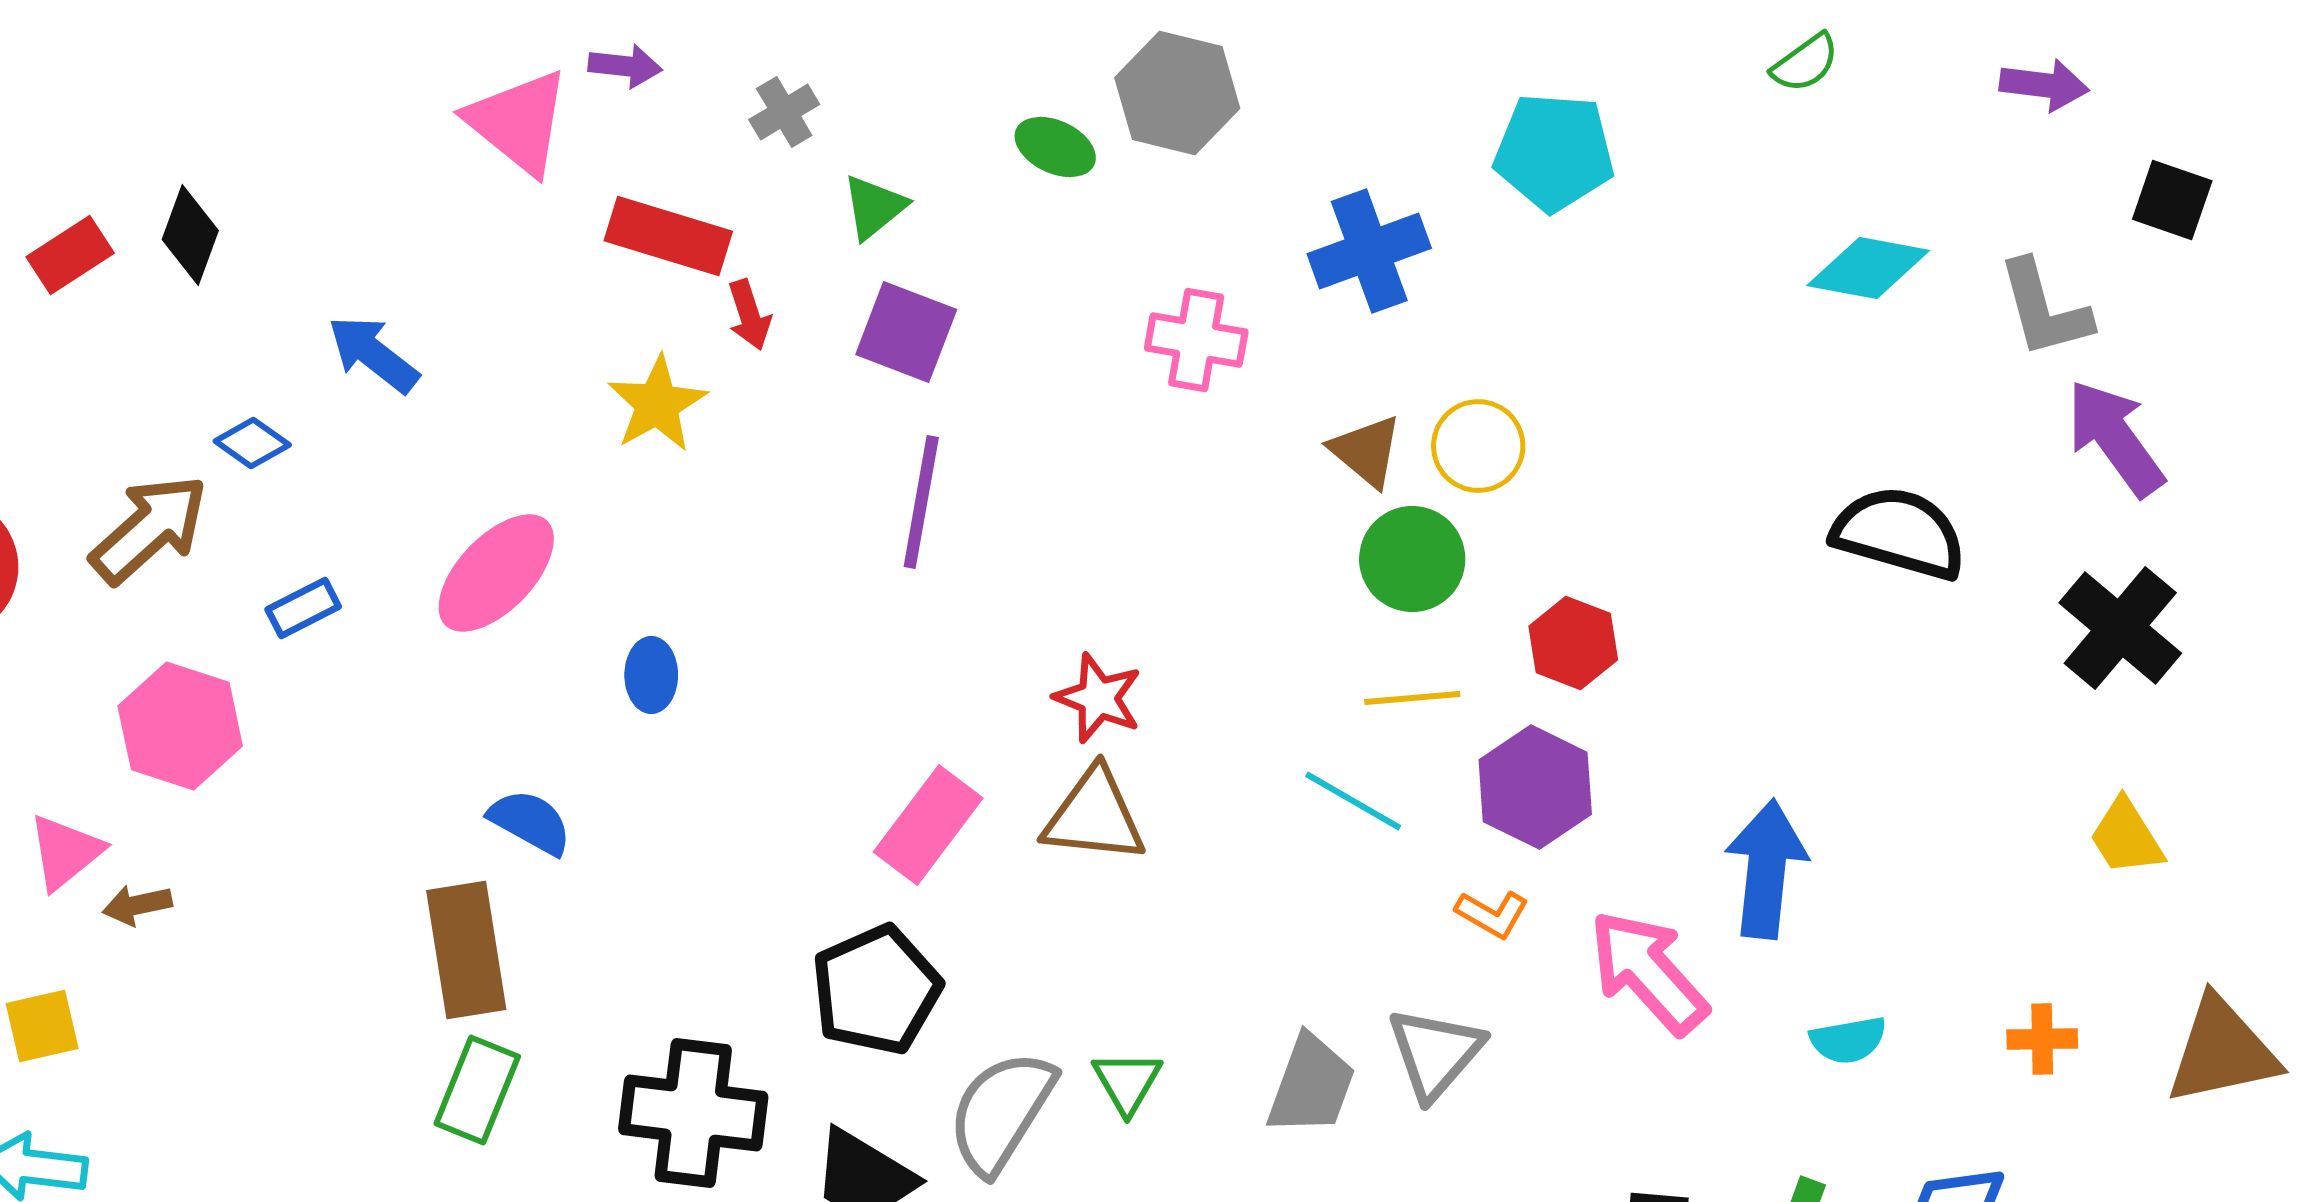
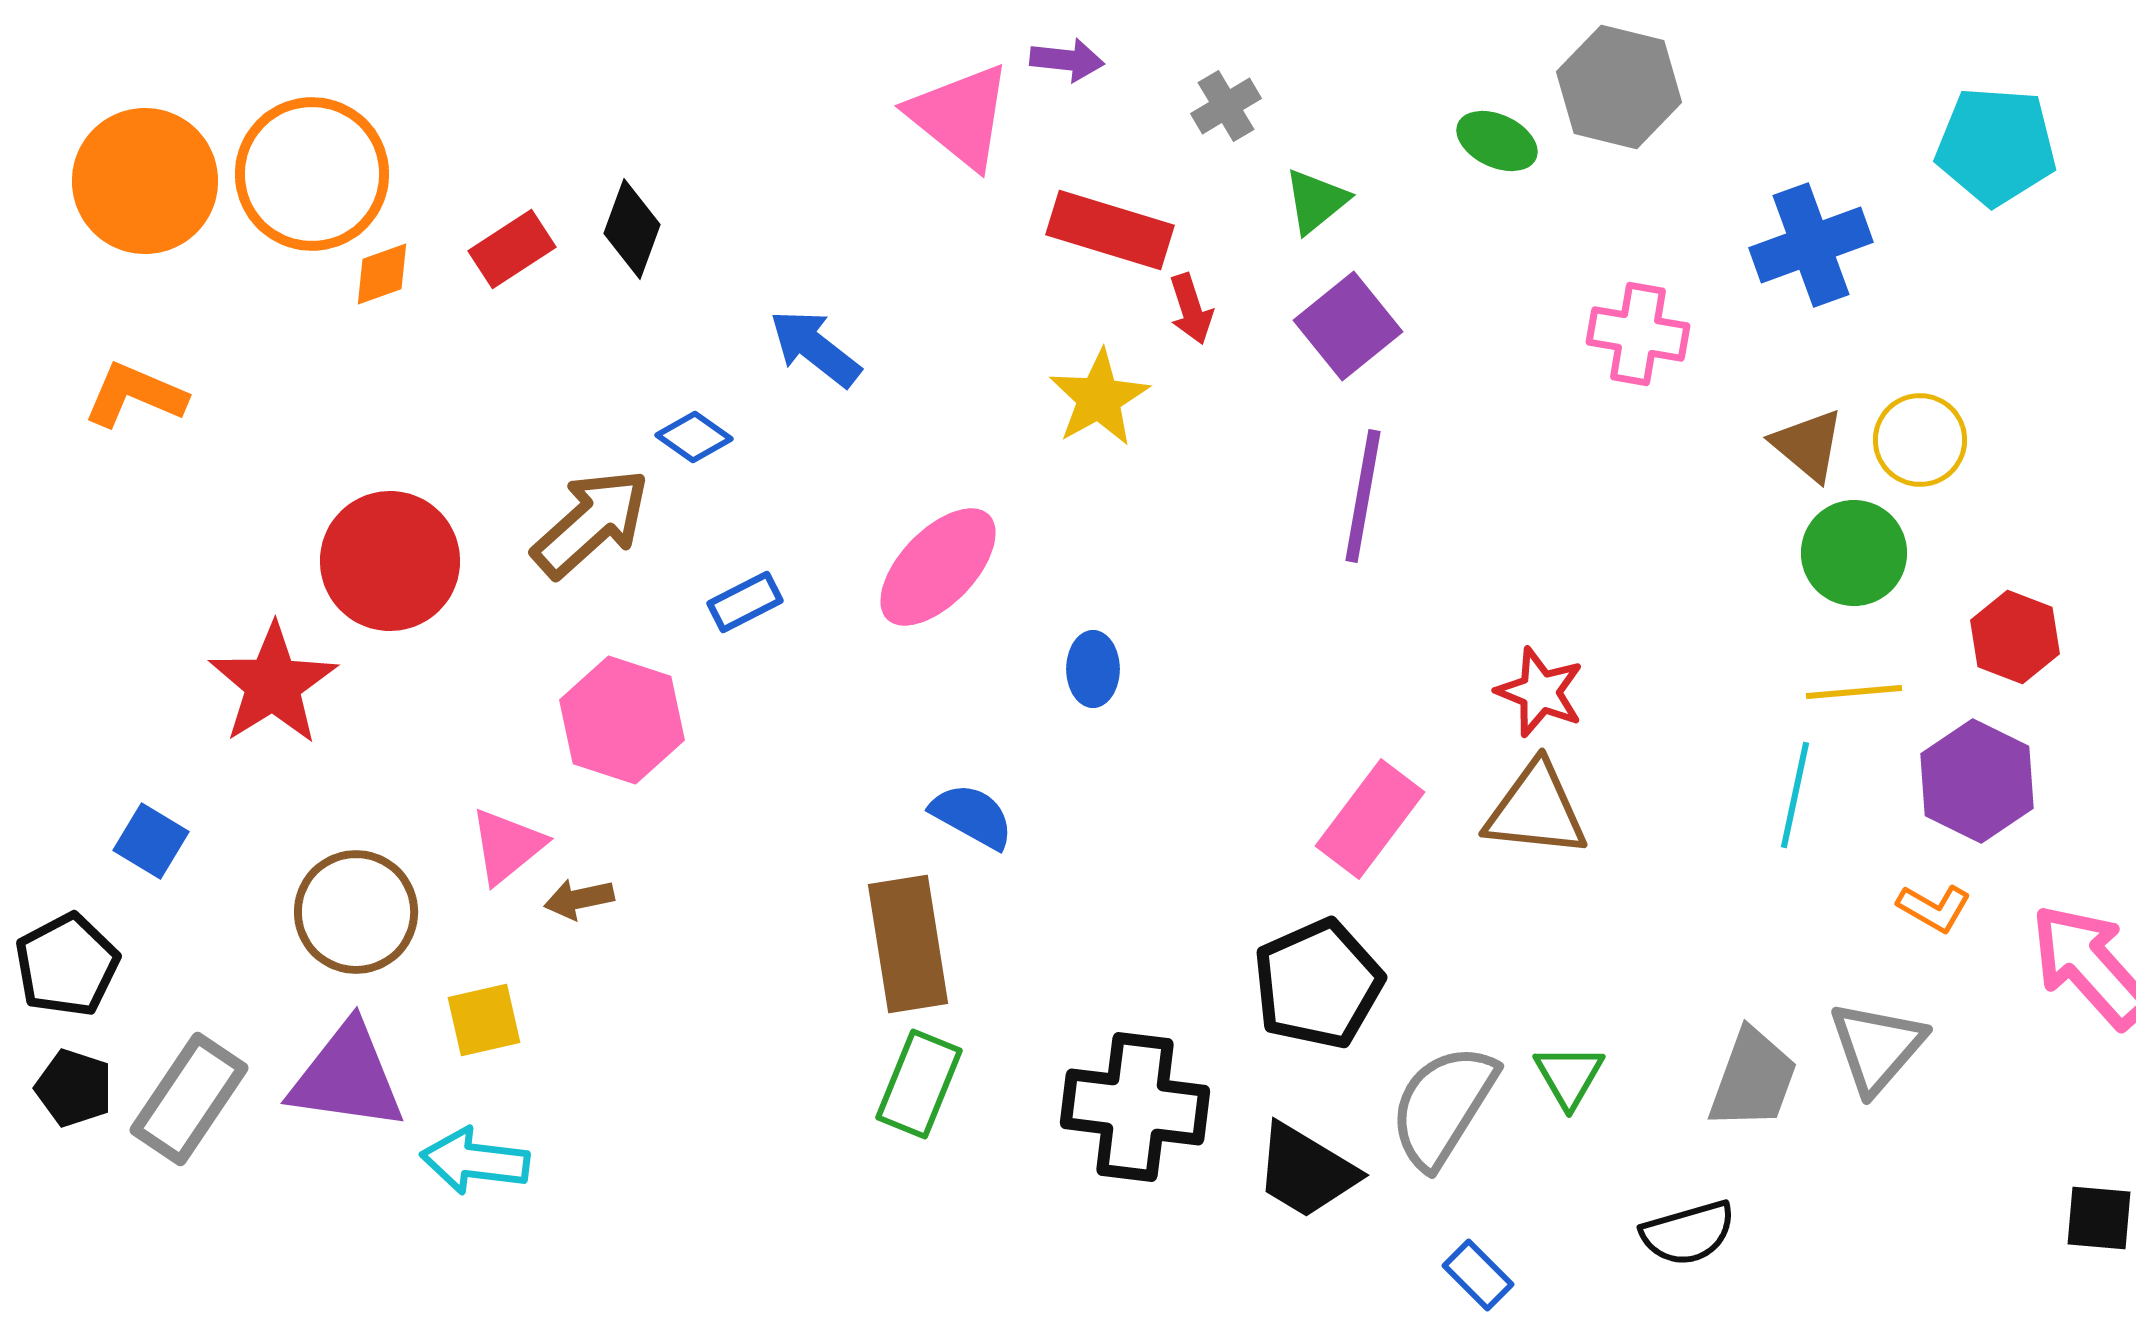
purple square: (906, 332) -> (1348, 326), turned 30
cyan line: (1353, 801) -> (1795, 795), turned 72

